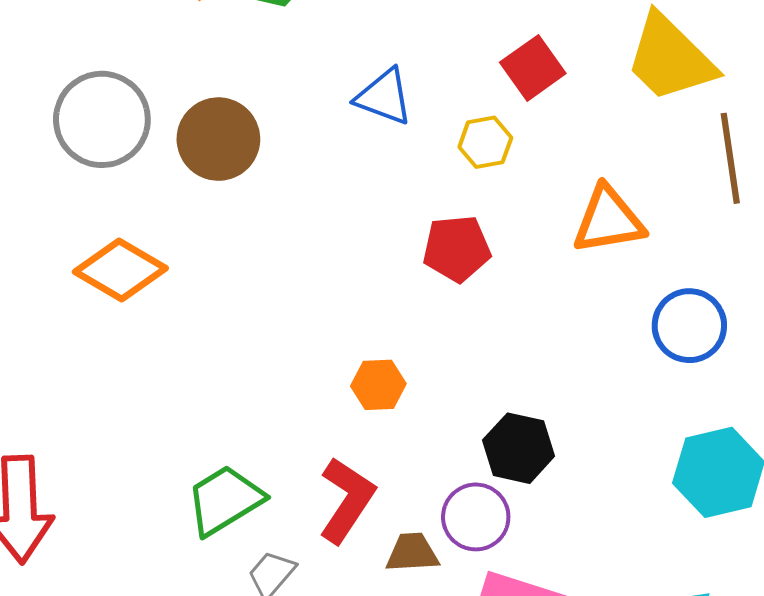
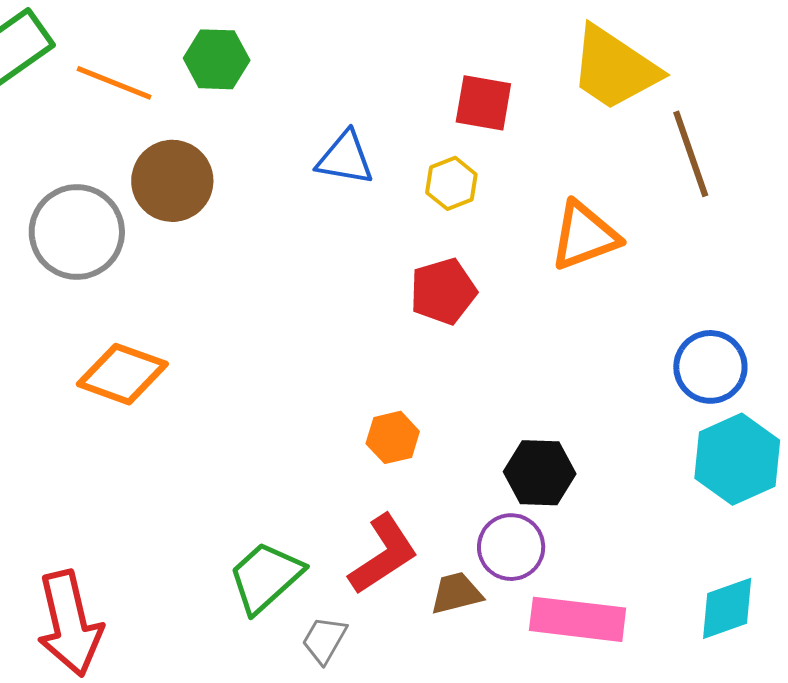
red square: (533, 68) -> (483, 103), turned -34
brown circle: (218, 139) -> (172, 181), moved
blue circle: (689, 326) -> (710, 367), moved
red L-shape: (347, 500) -> (383, 554), turned 34

